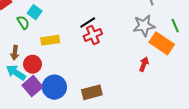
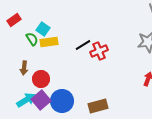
black line: (88, 23) -> (83, 45), moved
yellow rectangle: (50, 40) -> (49, 42), moved
cyan arrow: (16, 72) -> (26, 100), moved, turned 114

